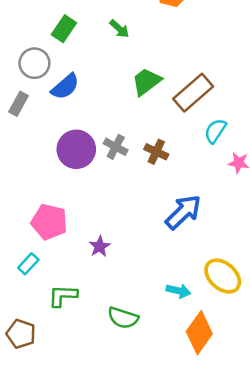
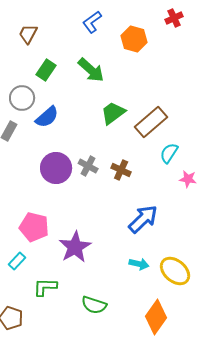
green arrow: (119, 29) -> (91, 70), size x1.6
purple star: (100, 246) -> (75, 247), size x1.8
cyan arrow: (178, 291) -> (139, 264), moved

